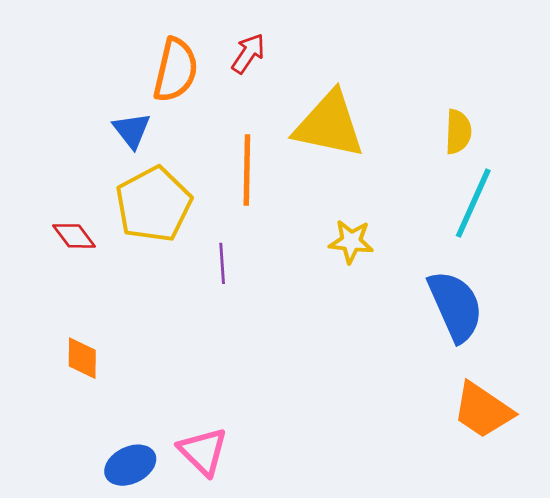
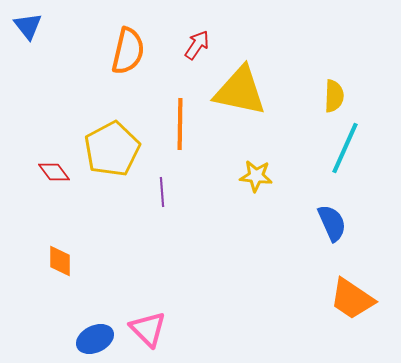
red arrow: (248, 53) -> (197, 45), moved
blue triangle: (132, 130) -> (28, 26), moved
blue semicircle: (455, 306) -> (332, 223), size x0.7

